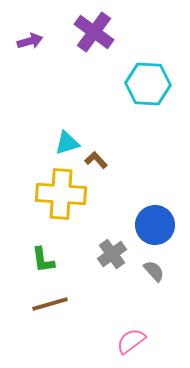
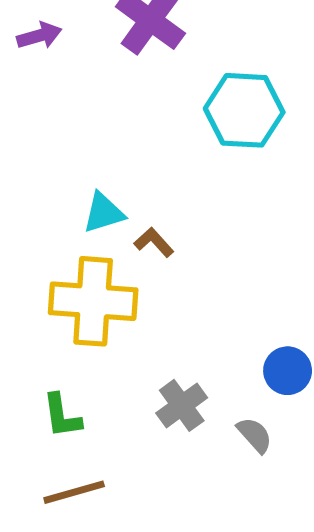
blue circle: (155, 225) -> (288, 371), moved, size x0.7

